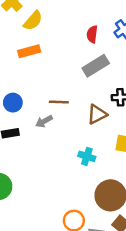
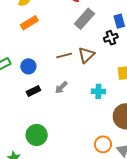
brown triangle: (97, 114) -> (86, 55), moved
gray arrow: (44, 121) -> (61, 87), moved

